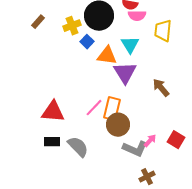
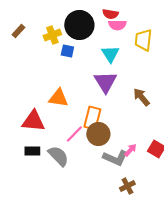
blue square: (87, 42) -> (67, 51), turned -32
orange triangle: (107, 56) -> (58, 98), moved
pink line: (94, 108) -> (74, 134), moved

